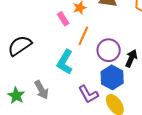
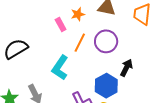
purple circle: (109, 50) -> (106, 41), moved

